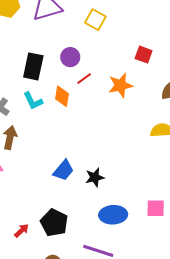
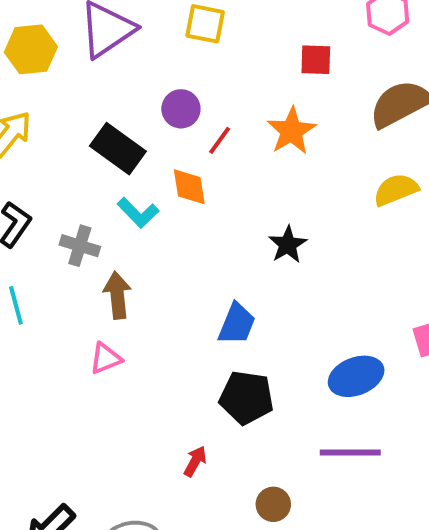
black rectangle: (33, 66) -> (118, 149), turned -48
black star: (95, 177) -> (288, 245), moved
black pentagon: (54, 223) -> (247, 398), moved

